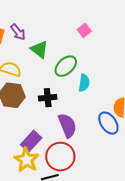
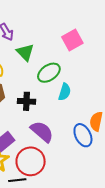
pink square: (84, 30) -> (72, 40), size x1.5
purple semicircle: (67, 125) -> (42, 132), turned -35

